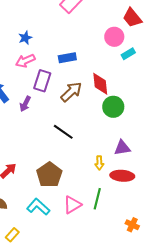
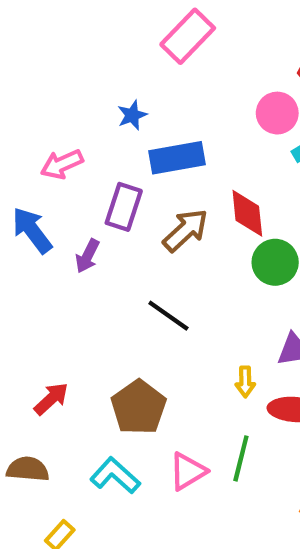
blue star: (25, 38) -> (132, 115), moved
blue rectangle: (67, 58) -> (177, 158), size x1.4
pink arrow: (25, 61) -> (62, 164), moved

